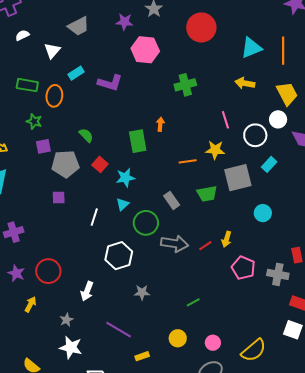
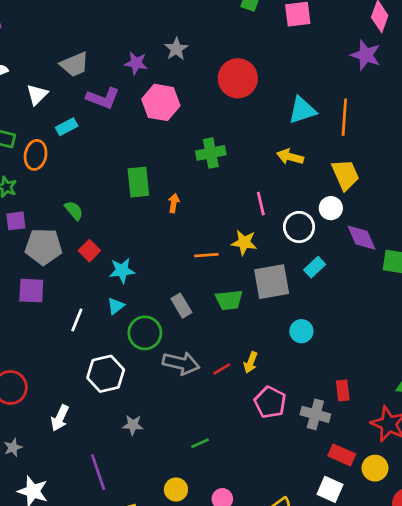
purple L-shape: (110, 83) -> (103, 98), moved
green rectangle: (138, 141) -> (138, 182), moved
purple square: (59, 197) -> (31, 291), size x1.5
gray star: (66, 320) -> (13, 448), moved
purple line: (119, 330) -> (98, 472), turned 36

